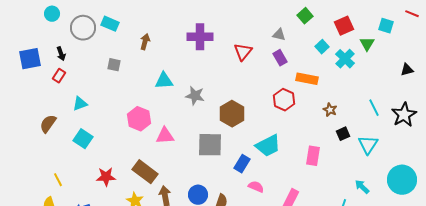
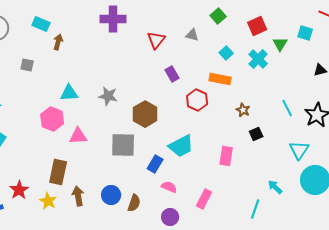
cyan rectangle: (110, 24) -> (41, 24), moved
cyan square: (386, 26) -> (305, 33), moved
purple cross: (200, 37) -> (113, 19), moved
cyan square: (322, 47) -> (226, 53), moved
red triangle: (243, 52) -> (156, 40), moved
purple rectangle: (280, 58) -> (172, 74), moved
cyan triangle: (164, 81) -> (69, 93), moved
cyan triangle: (368, 145) -> (299, 150), moved
brown rectangle: (145, 172) -> (58, 172), turned 65
red star: (106, 177) -> (19, 190), moved, turned -30

